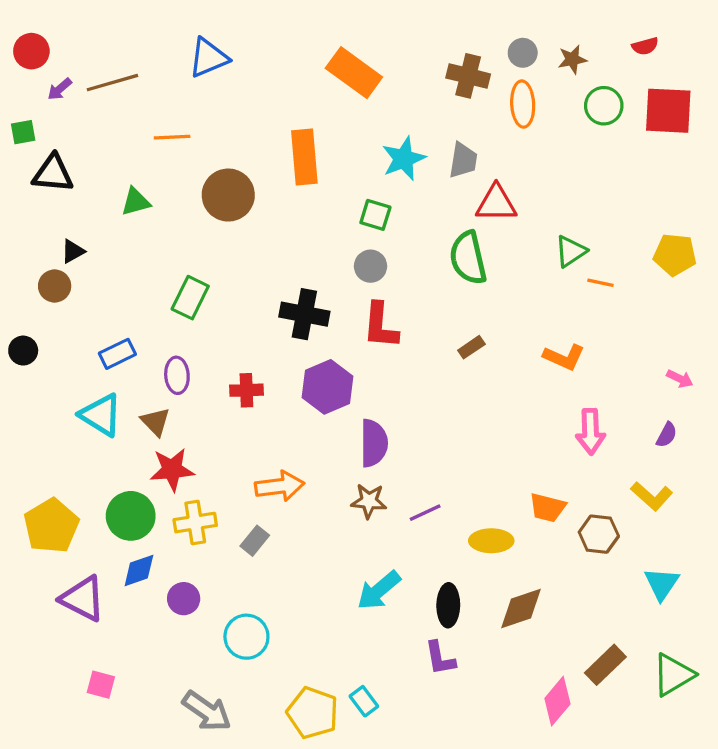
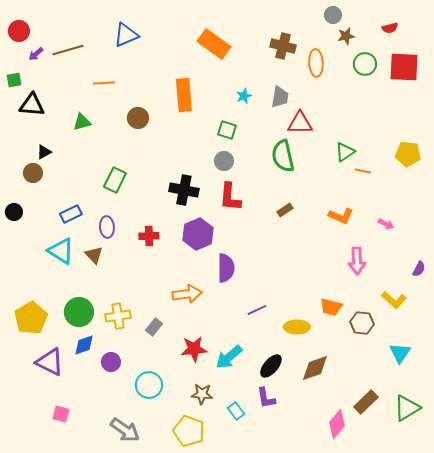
gray circle: (523, 53) -> (333, 15), moved
cyan star: (404, 159) -> (244, 96), size x0.6
brown circle: (228, 195) -> (138, 118), size x0.7
pink arrow: (680, 379) -> (386, 224), moved
purple semicircle: (667, 435) -> (419, 269), moved
red star: (172, 470) -> (194, 349), moved
orange arrow: (280, 486) -> (187, 294), moved
brown star: (369, 501) -> (202, 394), moved
black ellipse: (448, 605) -> (271, 366), turned 40
cyan rectangle: (364, 701) -> (236, 411), moved

